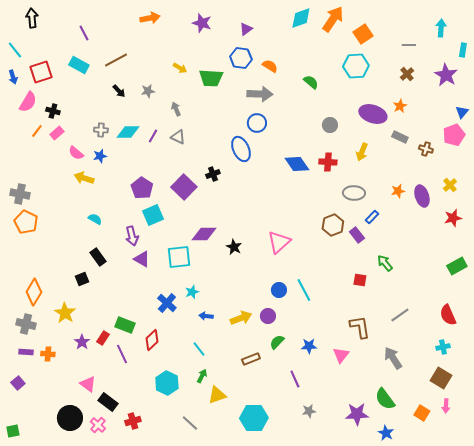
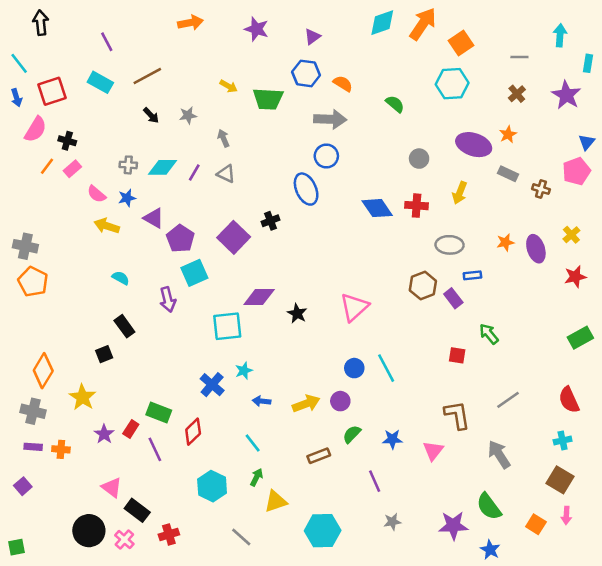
blue rectangle: (372, 217) -> (472, 275), turned 40
purple triangle: (142, 259) -> (154, 218), moved

